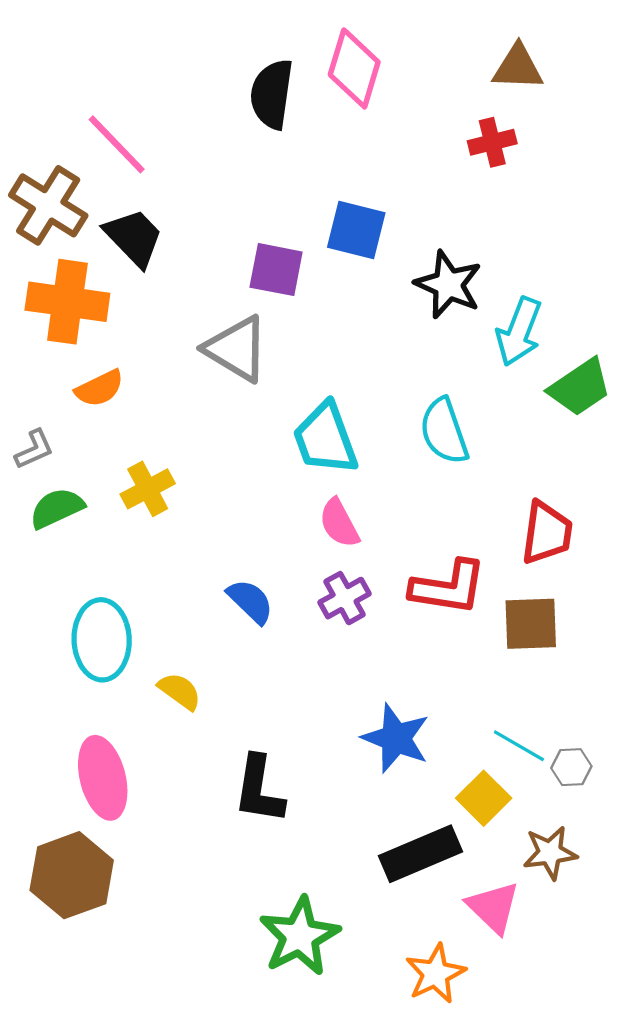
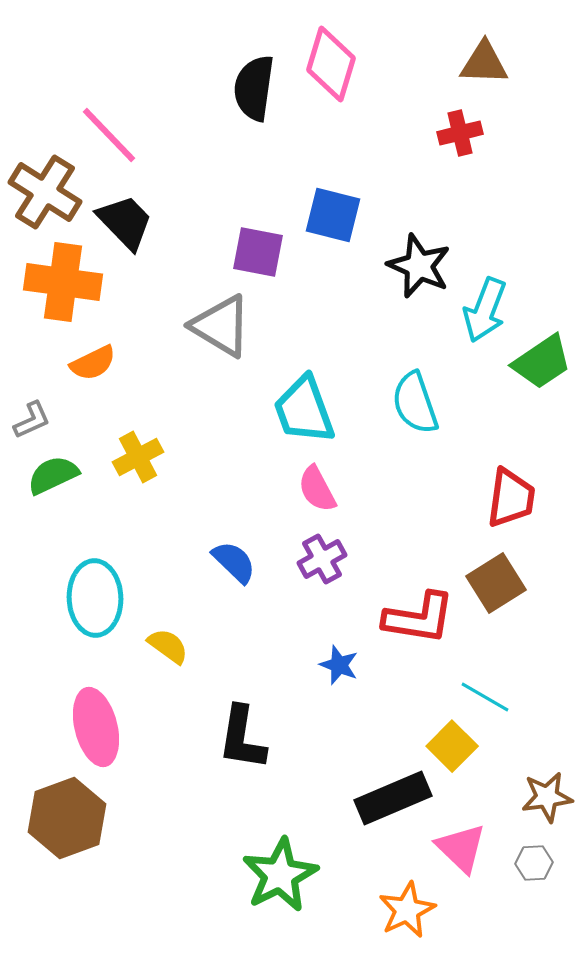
red L-shape: (448, 587) -> (419, 618), moved
brown square: (531, 624) -> (496, 583), turned -30
blue star: (396, 738) -> (339, 665), moved, size x0.6
gray hexagon: (571, 767) -> (534, 863), moved
brown star: (550, 853) -> (547, 797), moved

